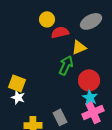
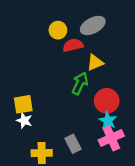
gray ellipse: (91, 21) -> (93, 25), moved
yellow square: (17, 83) -> (23, 104), turned -30

